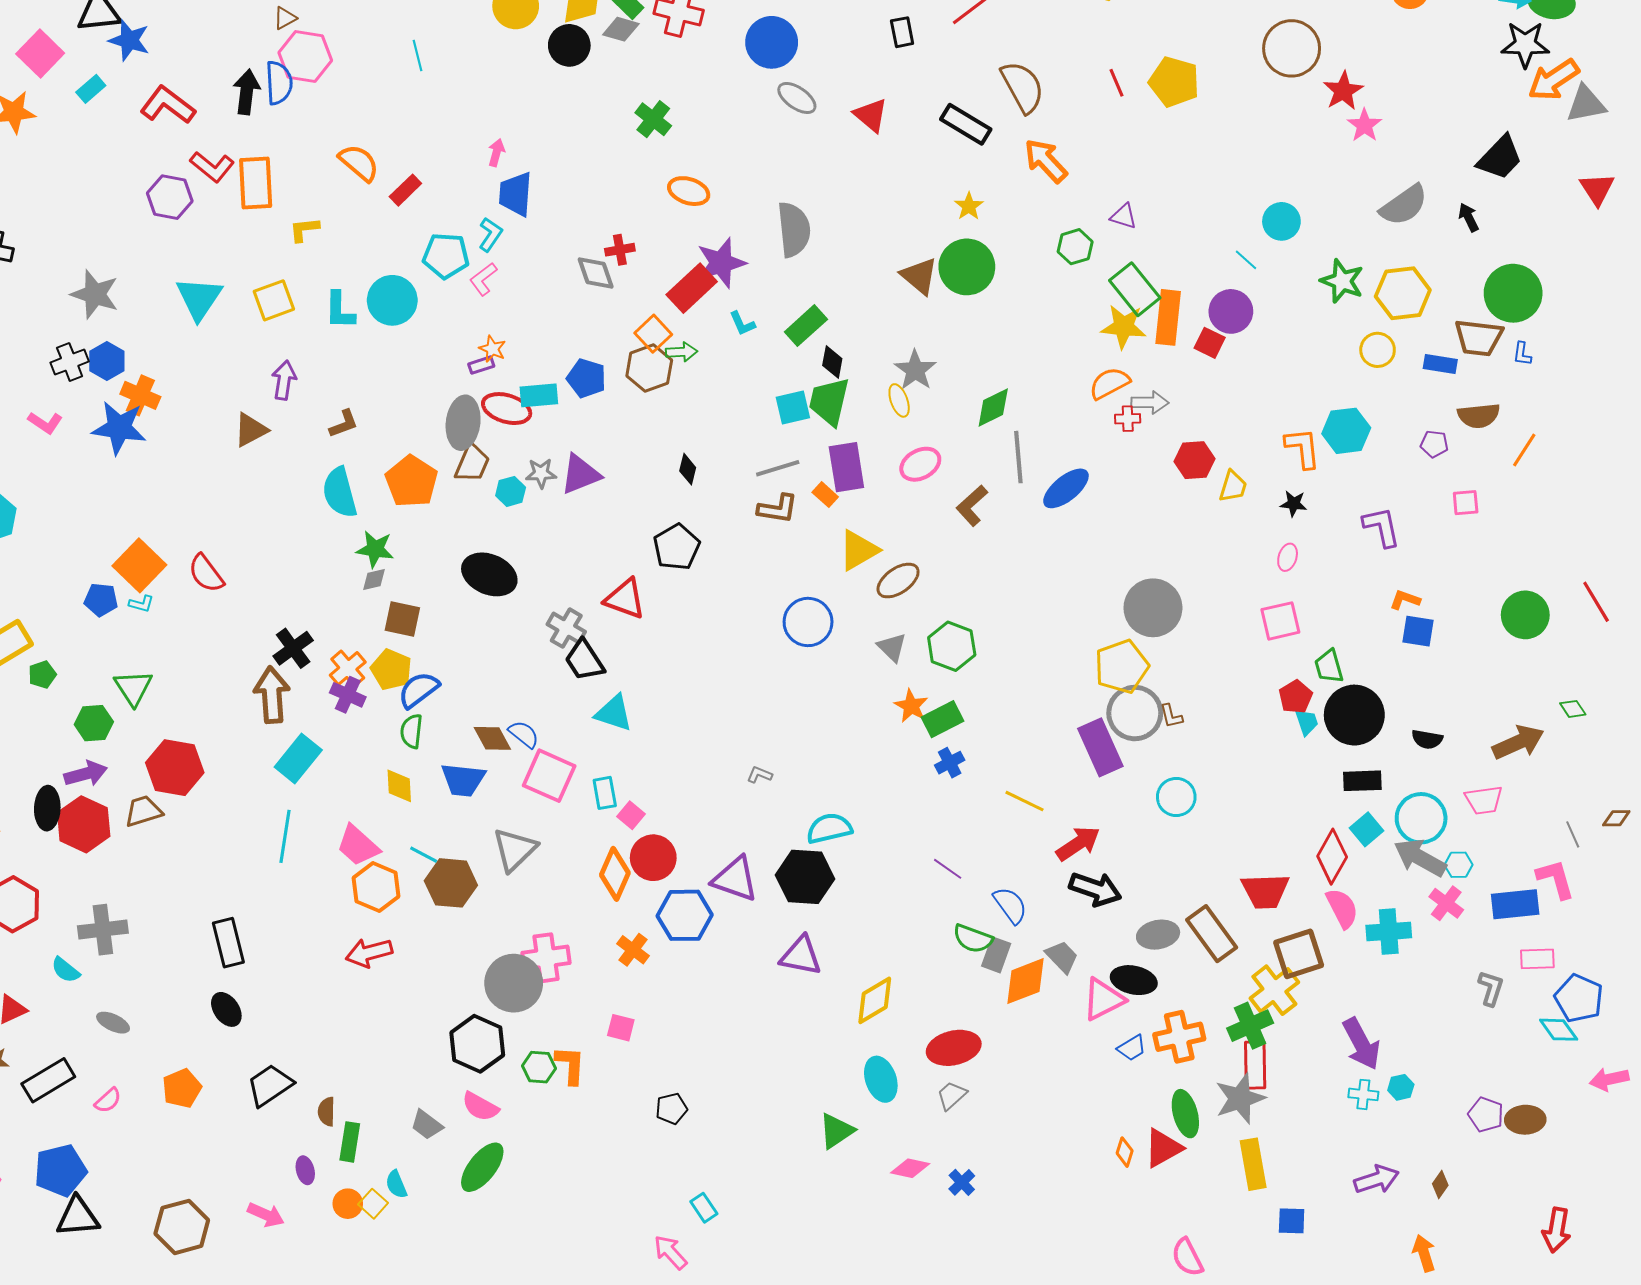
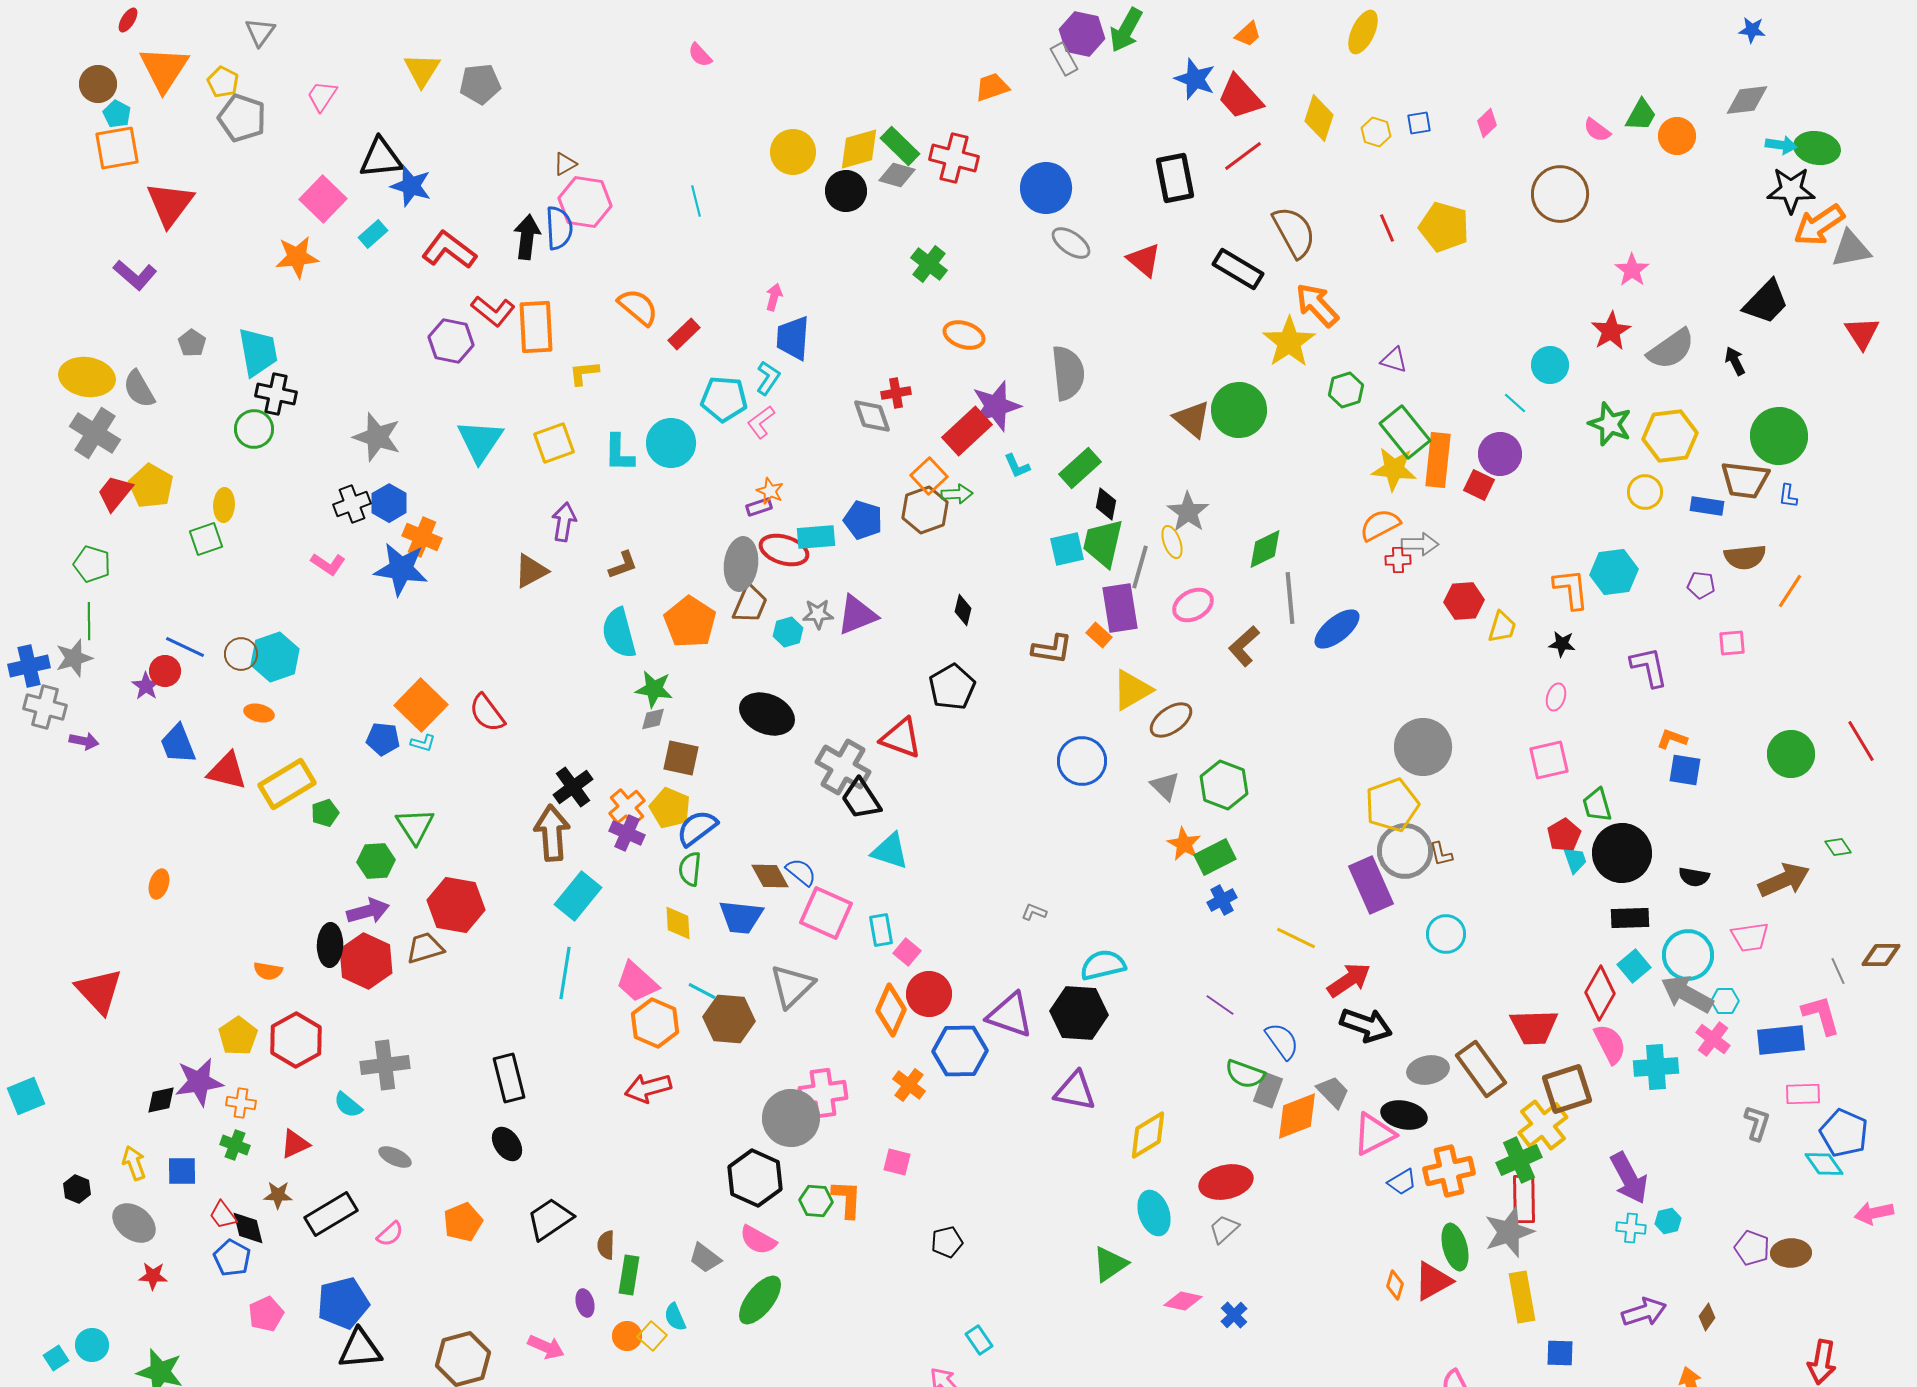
black rectangle: (902, 32) -> (1175, 178), size x1.6
red star: (1343, 91) -> (1611, 331), moved
yellow star: (969, 206) -> (1289, 342), moved, size x1.8
gray line: (778, 468) -> (1140, 567), moved, turned -57
gray cross: (566, 628) -> (843, 767), size x1.4
brown diamond: (1616, 818) -> (1881, 955), size x1.4

